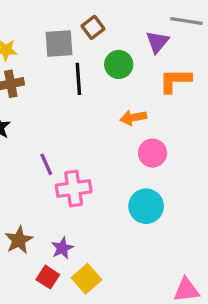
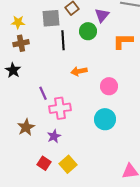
purple triangle: (157, 42) -> (102, 15), moved
orange arrow: (133, 118) -> (79, 71), moved
brown star: (19, 240) -> (26, 127), moved
purple star: (62, 248) -> (54, 136), moved

